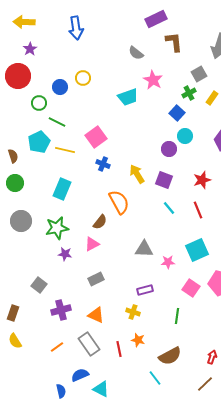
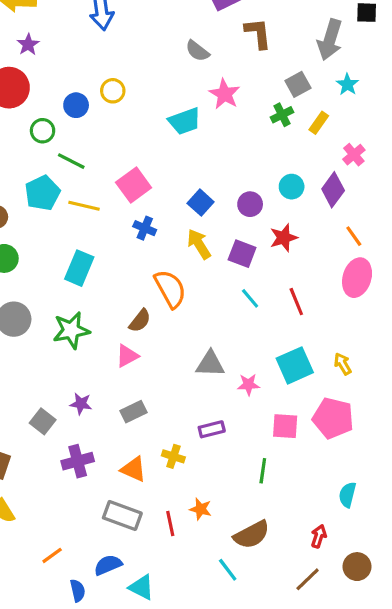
blue square: (177, 113) -> (201, 203), moved
cyan circle: (185, 136) -> (292, 187), moved
red star: (202, 180) -> (284, 238), moved
purple star: (65, 254) -> (81, 404), moved
pink square: (191, 288) -> (285, 426), turned -30
yellow cross: (133, 312) -> (173, 456), moved
gray rectangle: (89, 344) -> (122, 515), turned -35
orange line: (57, 347) -> (52, 555), moved

